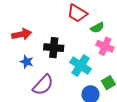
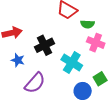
green semicircle: (97, 28) -> (87, 24), turned 32
black cross: (54, 48) -> (45, 45), turned -30

